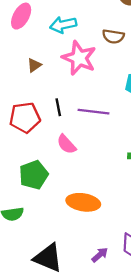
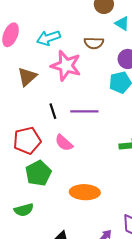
brown triangle: (34, 65) -> (27, 77), size x1.5
red pentagon: (25, 118) -> (27, 141), moved

